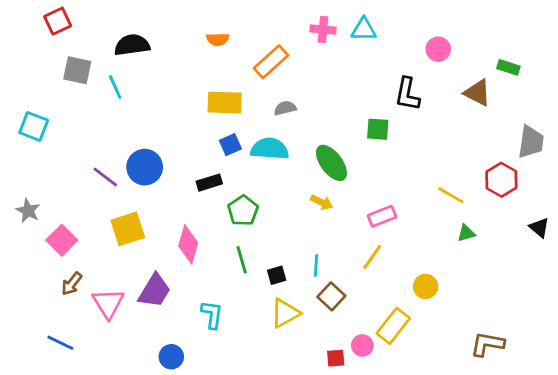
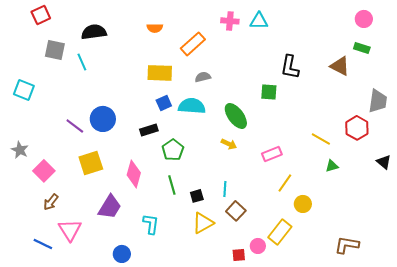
pink circle: (438, 49) -> (364, 19), moved
yellow line: (372, 257) -> (285, 183), moved
pink triangle: (108, 303) -> (70, 230), moved

